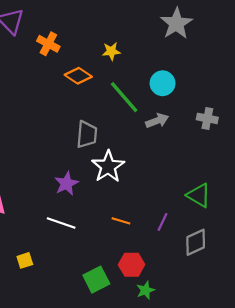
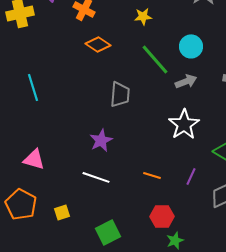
orange diamond: (78, 76) -> (98, 44), moved
white star: (108, 166) -> (184, 124), moved
green square: (96, 280) -> (108, 232), moved

